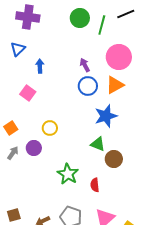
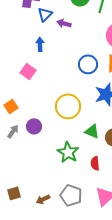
blue triangle: (18, 49) -> (45, 14), moved
purple arrow: (85, 65) -> (64, 23), moved, turned -48
yellow circle: (50, 128) -> (68, 106), moved, size x1.6
green triangle: (98, 144) -> (92, 131), moved

